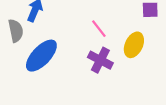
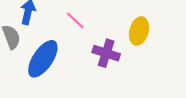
pink line: (99, 29) -> (75, 21), moved

